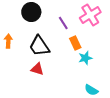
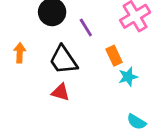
purple line: (63, 23) -> (86, 28), moved

